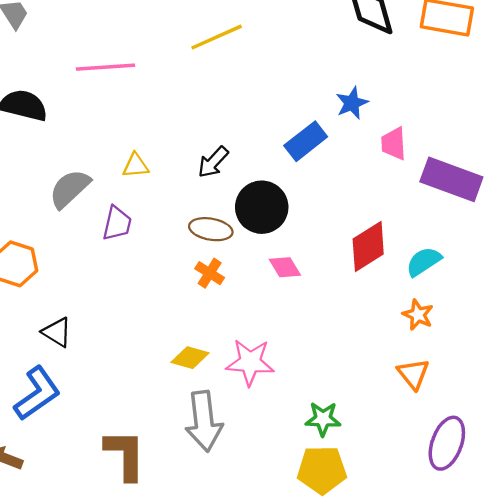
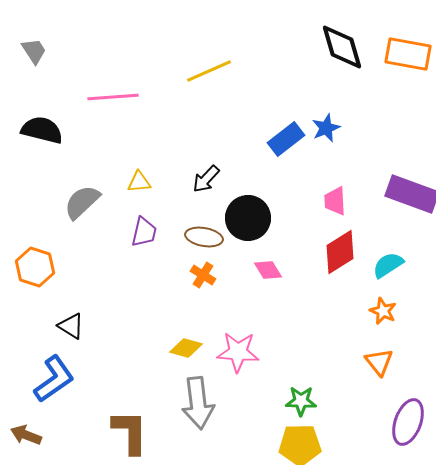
blue rectangle: (306, 141) -> (286, 139), moved
pink trapezoid: (394, 144) -> (335, 201), moved
purple trapezoid: (117, 223) -> (144, 232), moved

